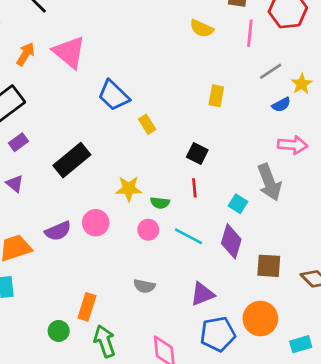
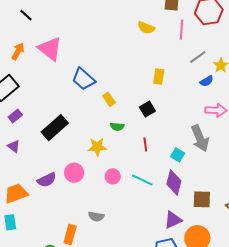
black square: (197, 153) -> (147, 109), moved, turned 35
green semicircle: (160, 203) -> (117, 127), moved
gray semicircle: (144, 286) -> (96, 217), moved
purple triangle: (202, 294) -> (173, 220), moved

